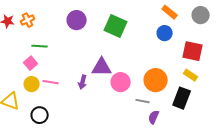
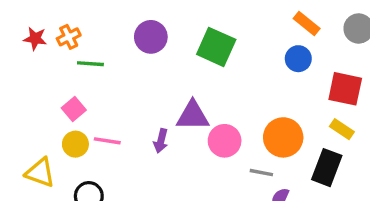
green line: (40, 46) -> (90, 64), moved

